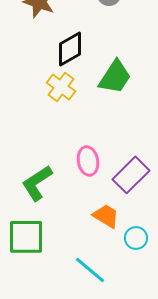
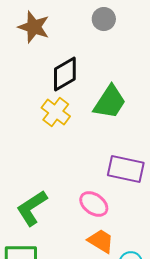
pink ellipse: (88, 161) -> (94, 204), moved, turned -44
purple rectangle: (131, 175) -> (126, 169), moved, turned 57

